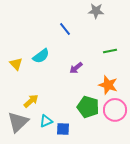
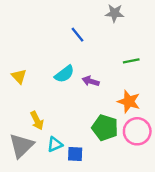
cyan semicircle: (41, 56) -> (64, 74), moved
purple arrow: (76, 68) -> (91, 81), turned 56
yellow arrow: (31, 101) -> (37, 121), turned 105

